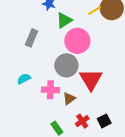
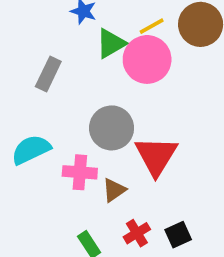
yellow line: (95, 10) -> (152, 26), moved
pink circle: (77, 41) -> (147, 59), moved
cyan semicircle: (24, 79) -> (31, 150), size x1.5

